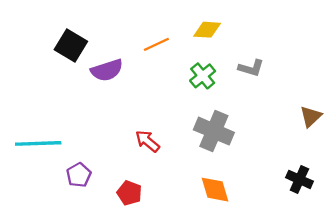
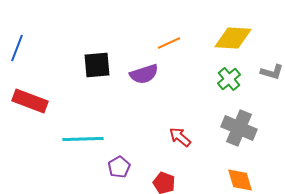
yellow diamond: (207, 30) -> (233, 38), size x1.5
orange line: (156, 44) -> (169, 43), moved
black square: (71, 45) -> (97, 65), moved, turned -36

